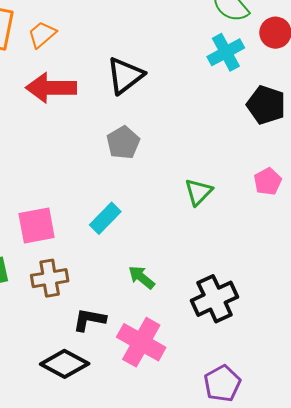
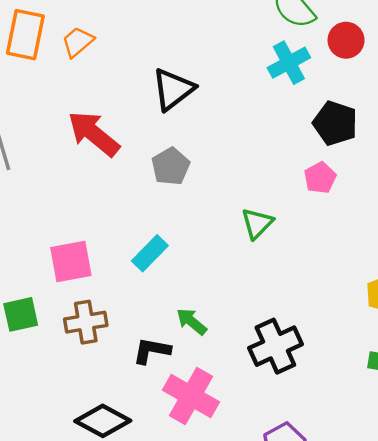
red arrow: (51, 88) -> (94, 134), moved, turned 39
pink pentagon: (268, 181) -> (320, 178), moved
black L-shape: (89, 320) -> (152, 351), moved

